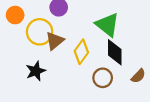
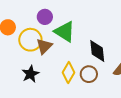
green triangle: (107, 25) -> (65, 32), moved
yellow diamond: (81, 52) -> (68, 73), moved

